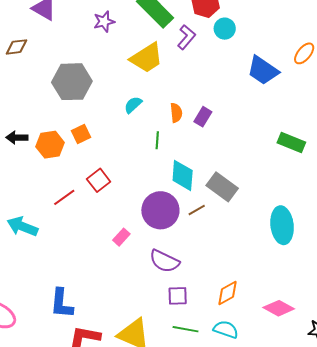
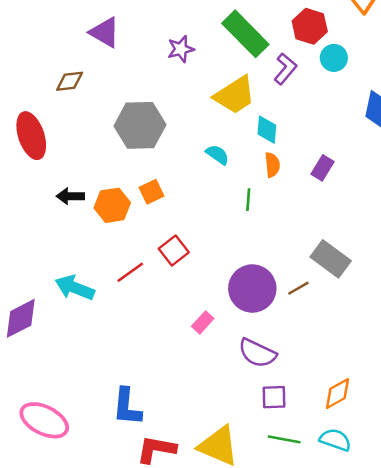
cyan semicircle: (133, 105) -> (217, 155), turned 78
purple rectangle: (203, 117) -> (322, 168), moved
cyan diamond: (183, 175) -> (267, 130), moved, size x0.7
cyan arrow: (22, 226) -> (75, 288), moved

